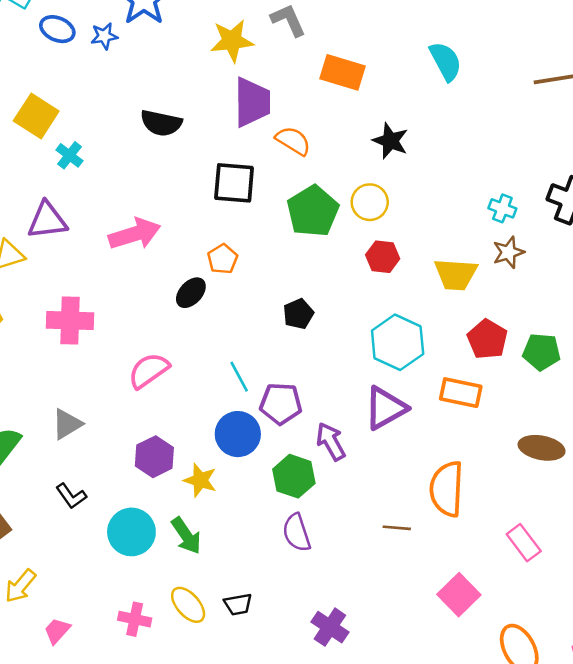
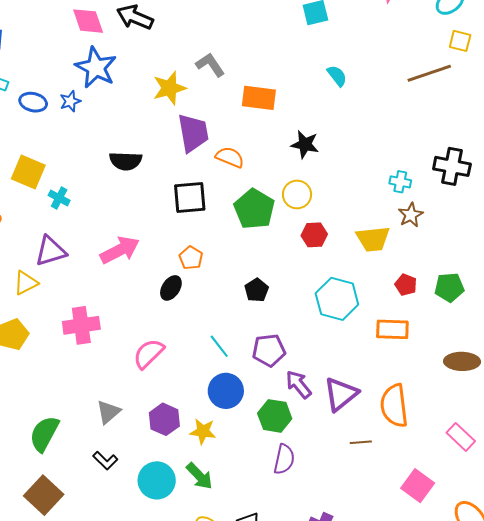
cyan semicircle: (446, 61) -> (337, 76), size x0.7
red pentagon: (487, 339) -> (406, 285), size x0.7
purple pentagon: (281, 404) -> (269, 350), moved
purple triangle: (385, 408) -> (341, 394), moved
gray triangle: (67, 424) -> (108, 412), moved
purple semicircle: (297, 533) -> (284, 459), turned -140

